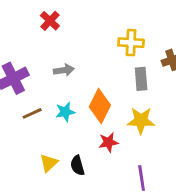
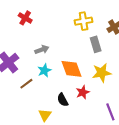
orange diamond: (100, 106) -> (71, 69), turned -35
cyan star: (65, 112) -> (44, 70), moved
black semicircle: (77, 165) -> (63, 100), moved

